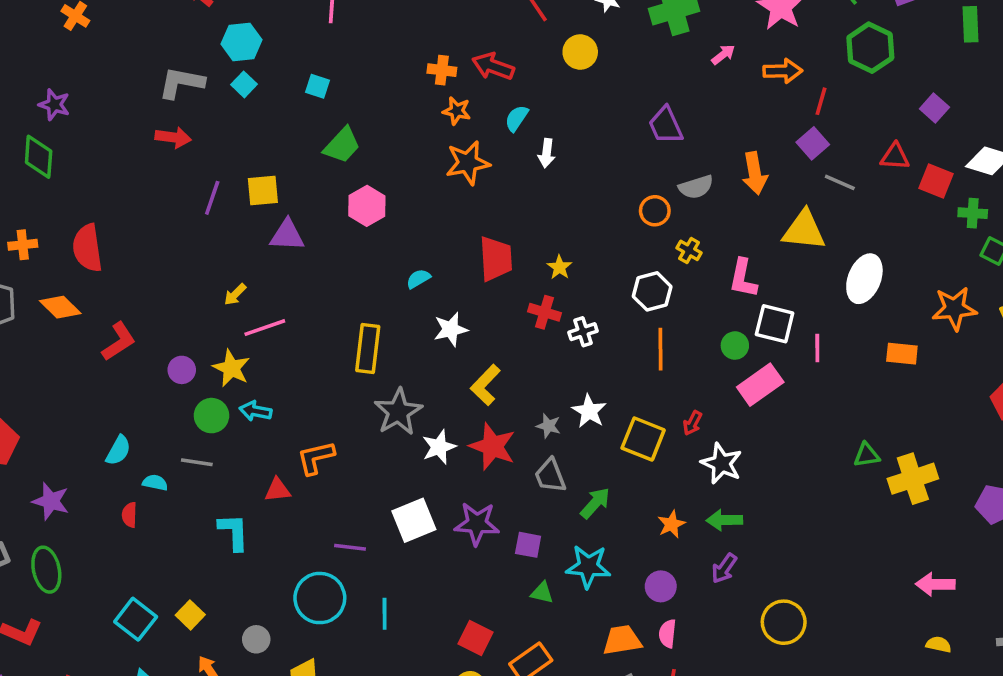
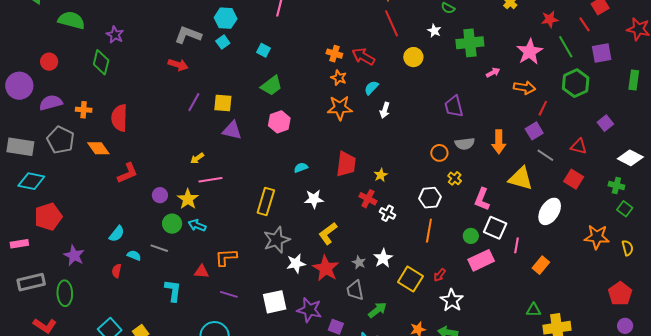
red square: (936, 181) -> (574, 179), moved
white cross: (583, 332) -> (387, 213), turned 35
orange rectangle: (902, 354) -> (541, 265), moved, turned -66
purple line: (350, 547) -> (229, 294), moved

